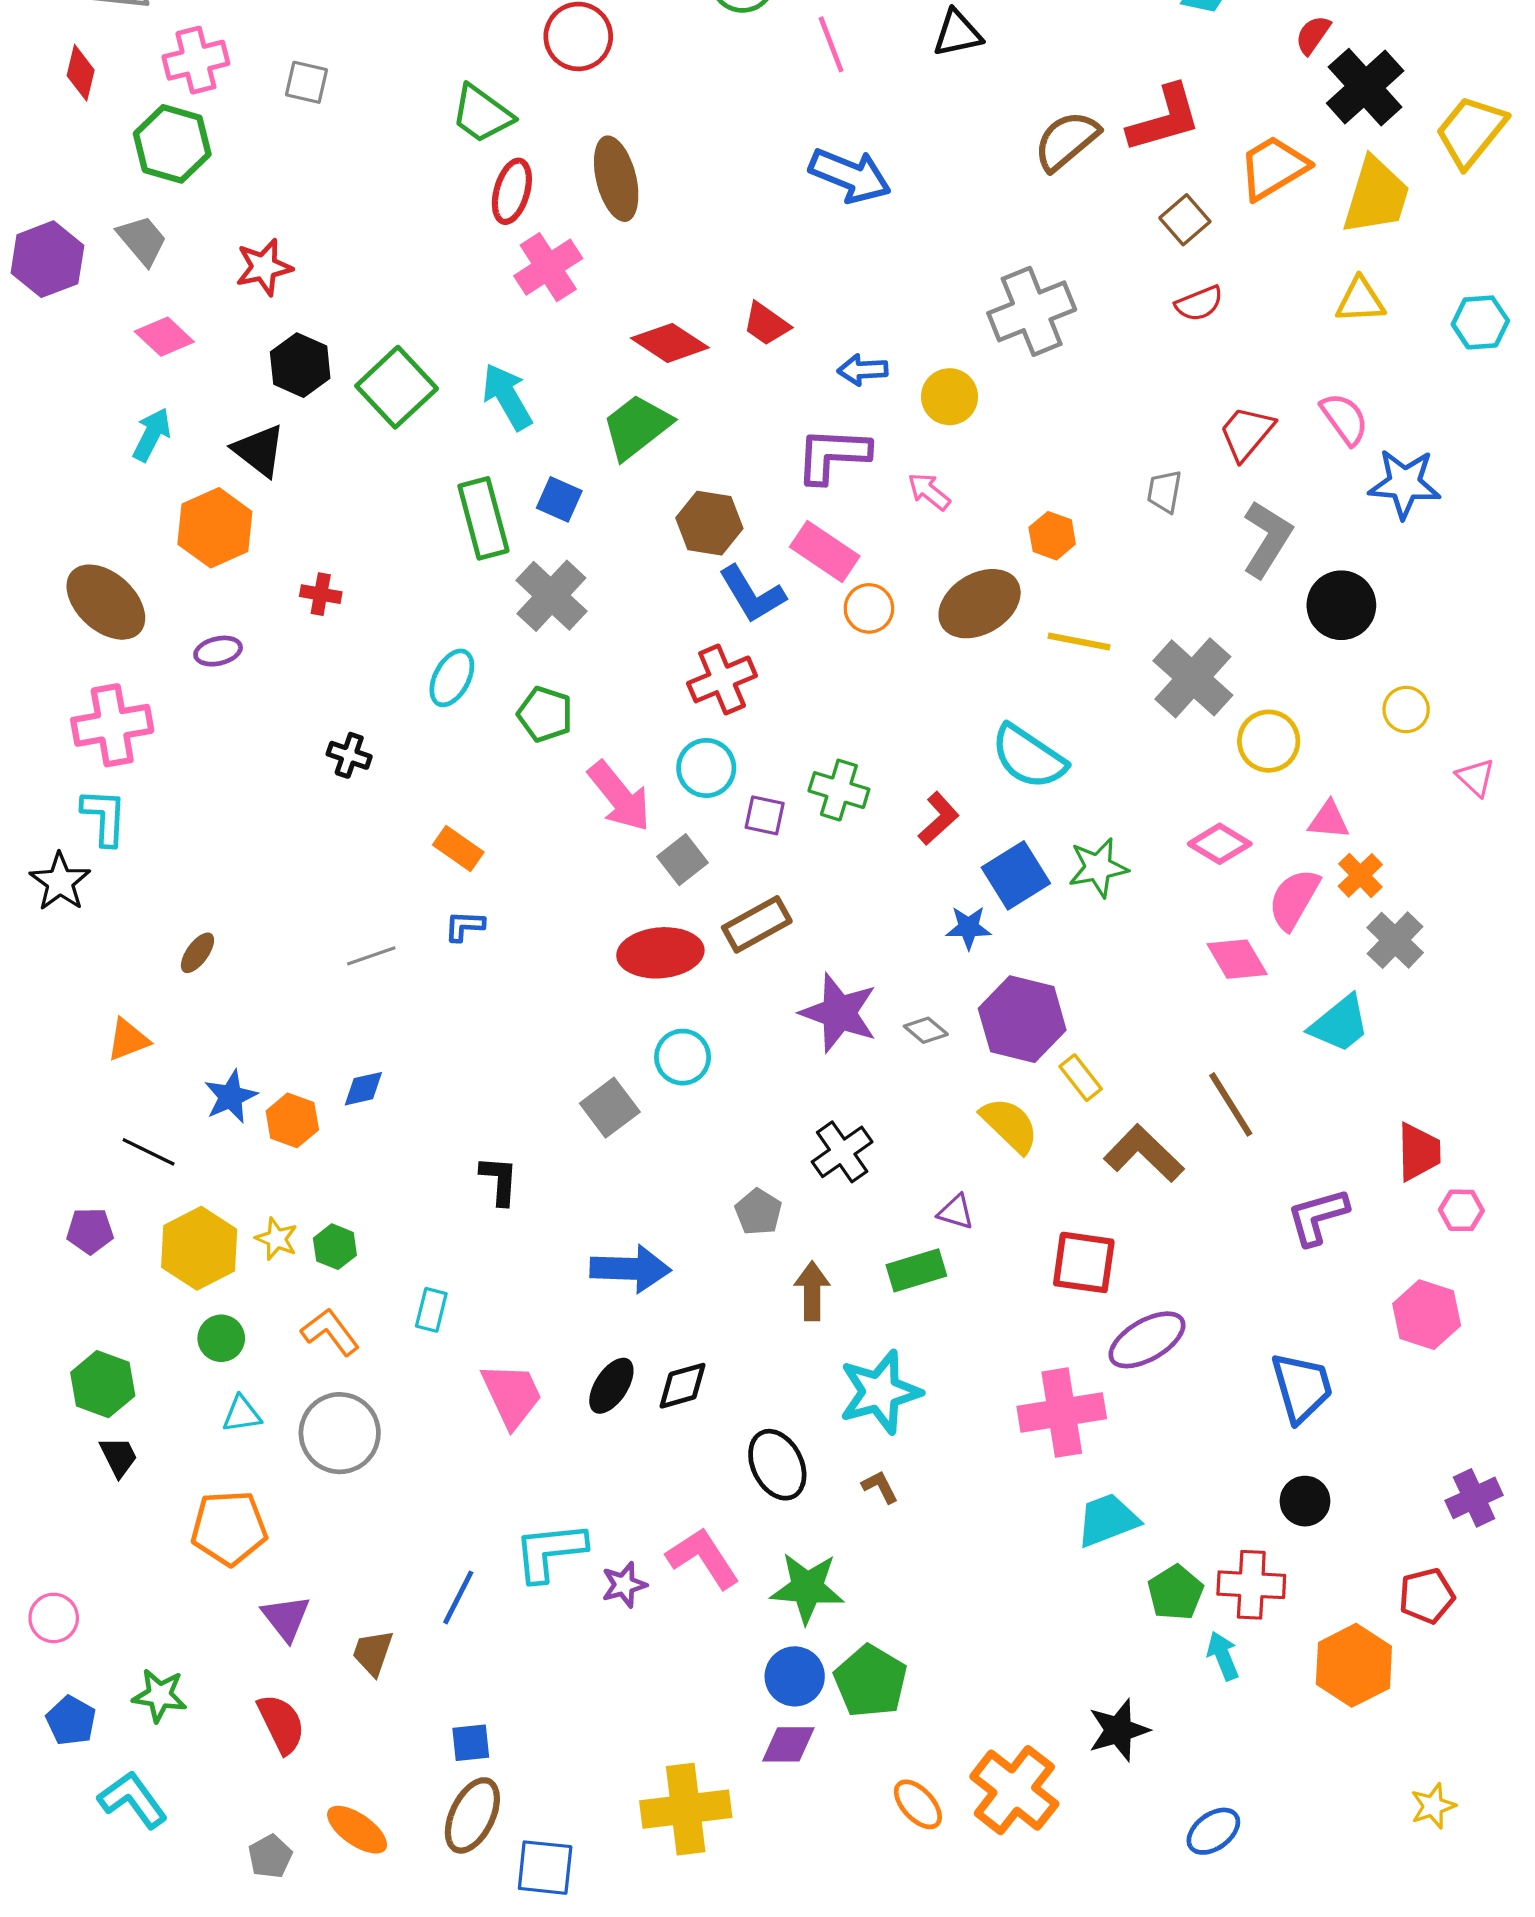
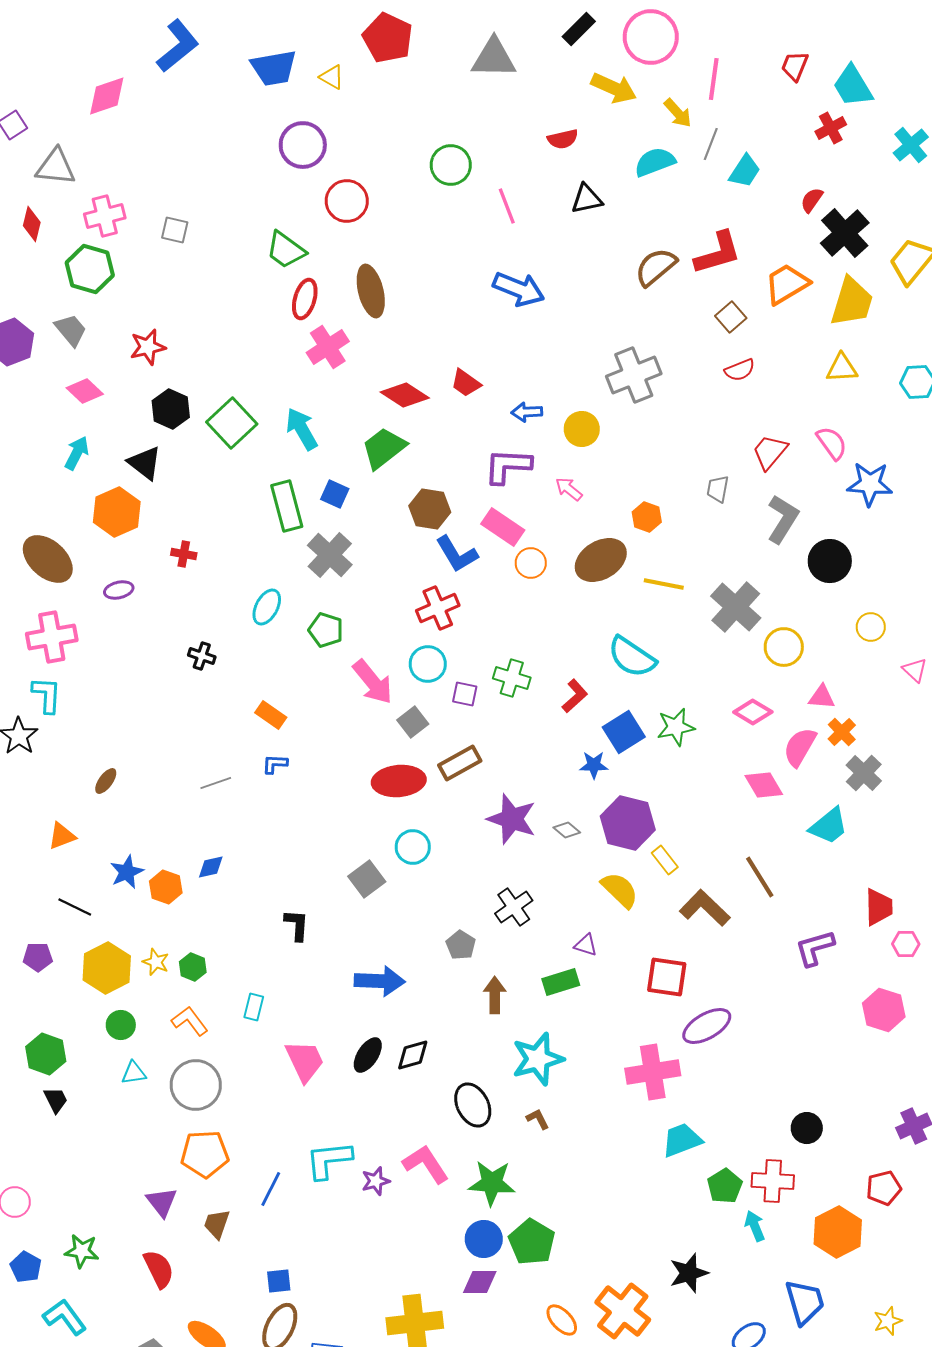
blue trapezoid: (1302, 1387) -> (805, 1302), moved
orange pentagon: (229, 1528) -> (205, 1154), moved

